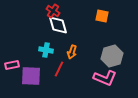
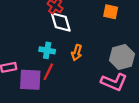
red line: (59, 69) -> (48, 72), moved

